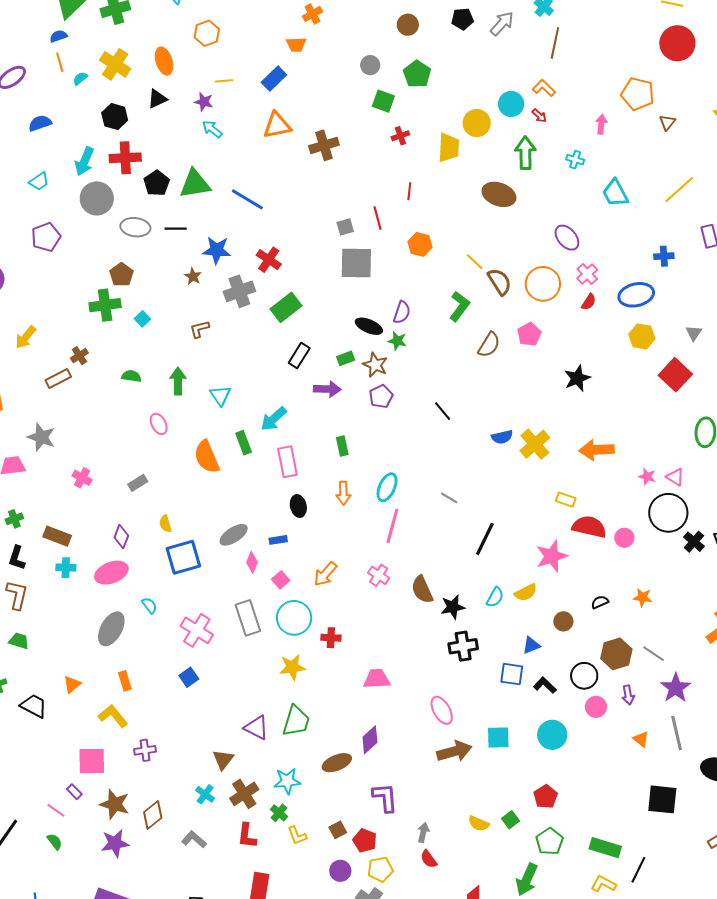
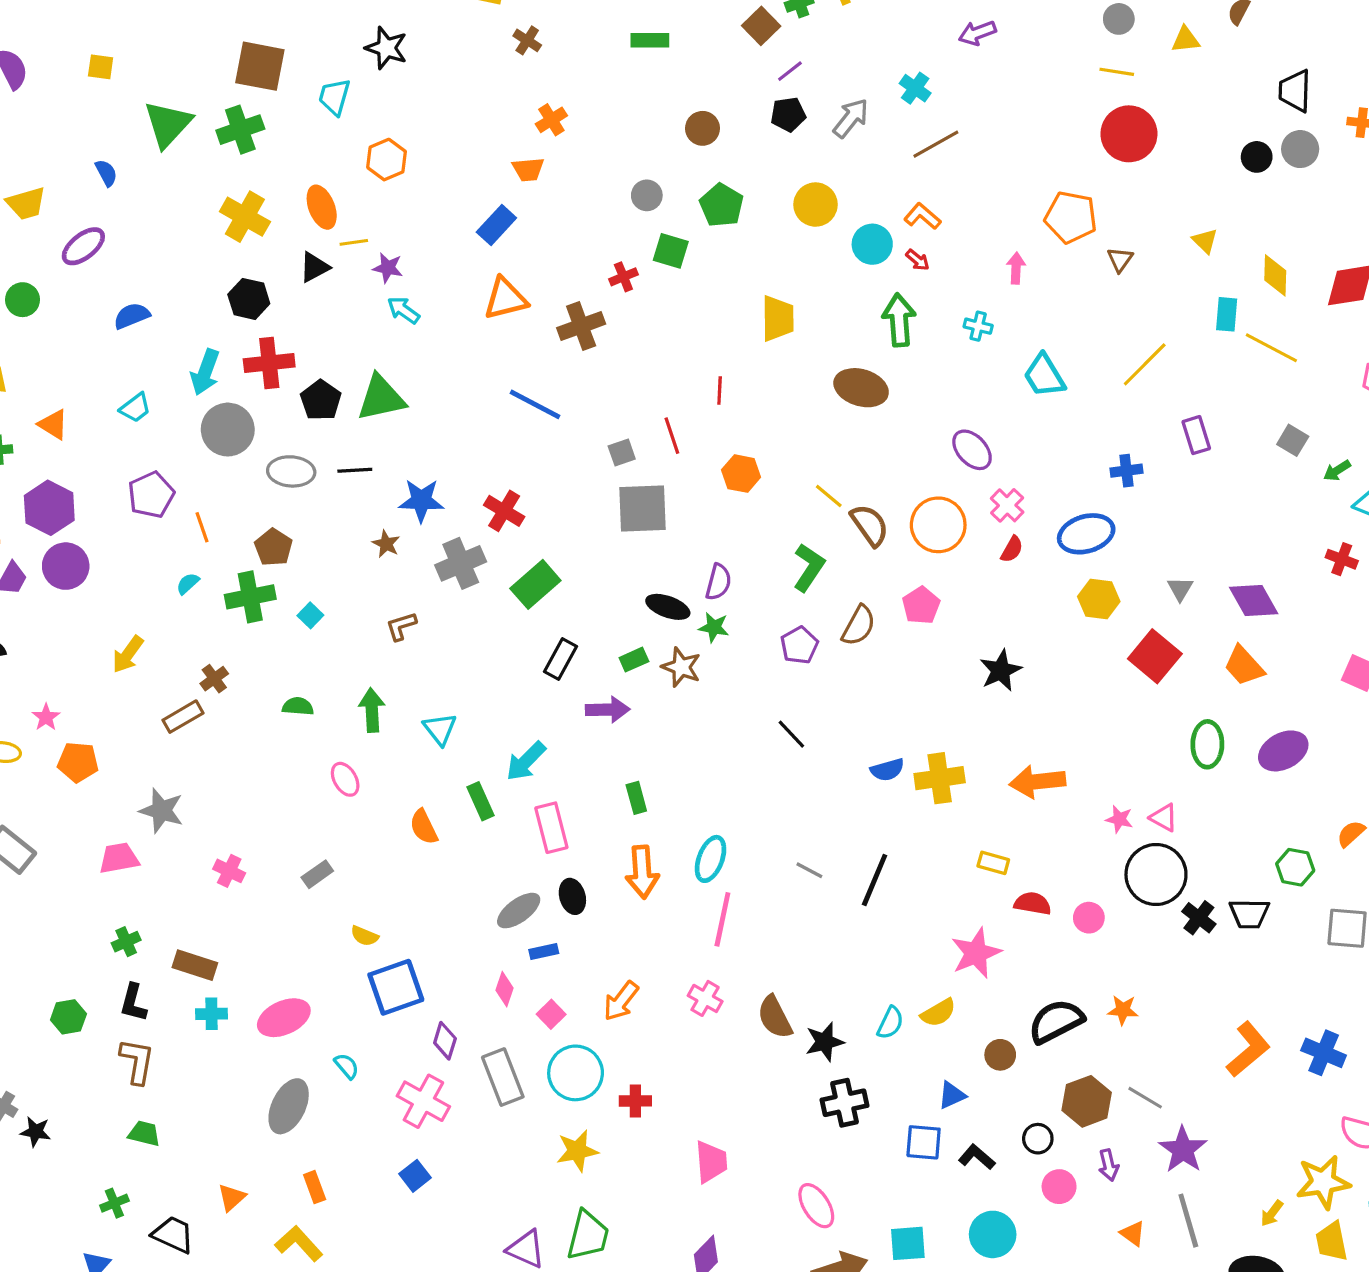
blue semicircle: (58, 36) -> (106, 173), moved, turned 84
brown line: (555, 43) -> (936, 144), turned 52
orange line: (60, 62) -> (202, 527), moved
cyan semicircle: (80, 78) -> (188, 584), moved
yellow line: (224, 81) -> (354, 242), moved
yellow circle: (477, 123) -> (816, 205), moved
red cross: (400, 136) -> (623, 277), moved
blue line: (247, 199) -> (535, 404), moved
purple pentagon: (381, 396) -> (799, 645), moved
yellow cross: (535, 444) -> (940, 778), turned 36
orange semicircle: (207, 457) -> (424, 827), size x0.7
orange arrow: (343, 493) -> (642, 872), size x1.4
yellow semicircle: (165, 524) -> (364, 936), turned -48
red semicircle: (589, 527) -> (1033, 903), size x0.7
gray ellipse: (234, 535) -> (519, 911), moved
purple diamond: (121, 537) -> (445, 1041), moved
black line: (485, 539) -> (875, 880), moved
black semicircle: (600, 602) -> (1056, 1021), size x2.0
black circle: (584, 676) -> (1038, 1139), size x0.7
pink trapezoid: (377, 679) -> (711, 1162), turned 92

